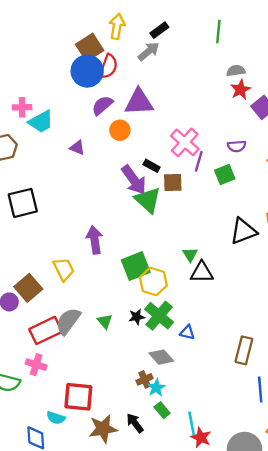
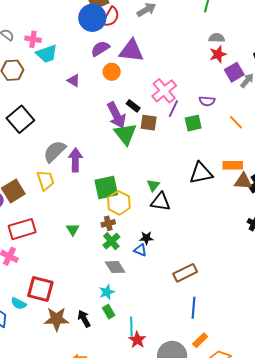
black square: (23, 203) -> (20, 119), turned -36
green cross: (159, 316) -> (111, 241), moved, size x0.7
black star: (137, 317) -> (146, 238), moved
gray semicircle: (68, 321) -> (55, 151), moved
brown rectangle: (244, 350) -> (185, 273), turned 40
brown cross: (145, 379) -> (108, 223), moved

